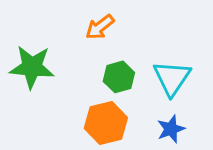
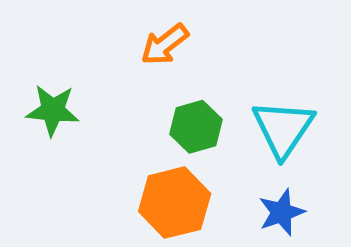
green star: (32, 67) -> (53, 110), size x0.7

